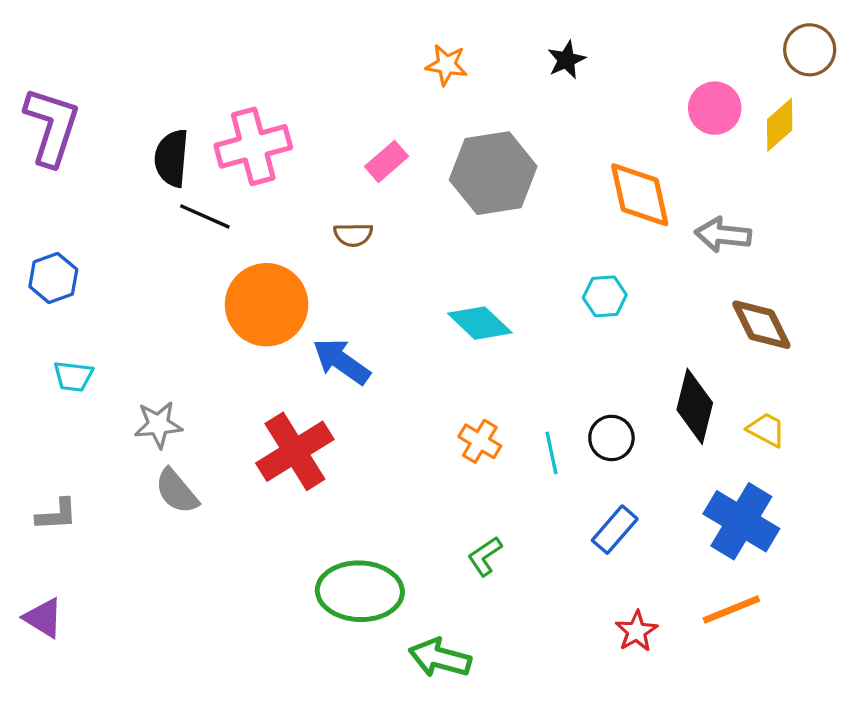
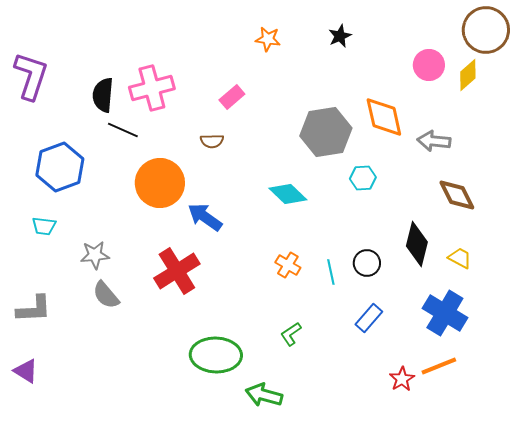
brown circle: (810, 50) -> (486, 30), size x1.5
gray hexagon: (493, 173) -> (326, 132), moved
blue hexagon: (53, 278) -> (60, 167), moved, size x1.6
gray L-shape: (57, 515) -> (34, 309), size x1.4
red star: (636, 631) -> (402, 379), moved

